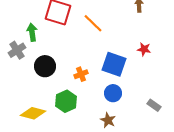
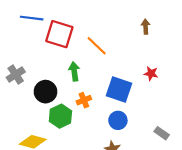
green arrow: (32, 32) -> (74, 71), moved
green hexagon: (66, 101) -> (60, 116), moved

